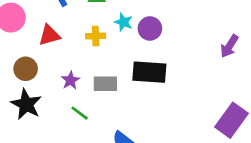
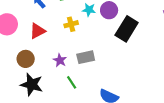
black rectangle: (149, 72) -> (127, 29), moved, turned -50
green line: (80, 113) -> (72, 82), turned 32

